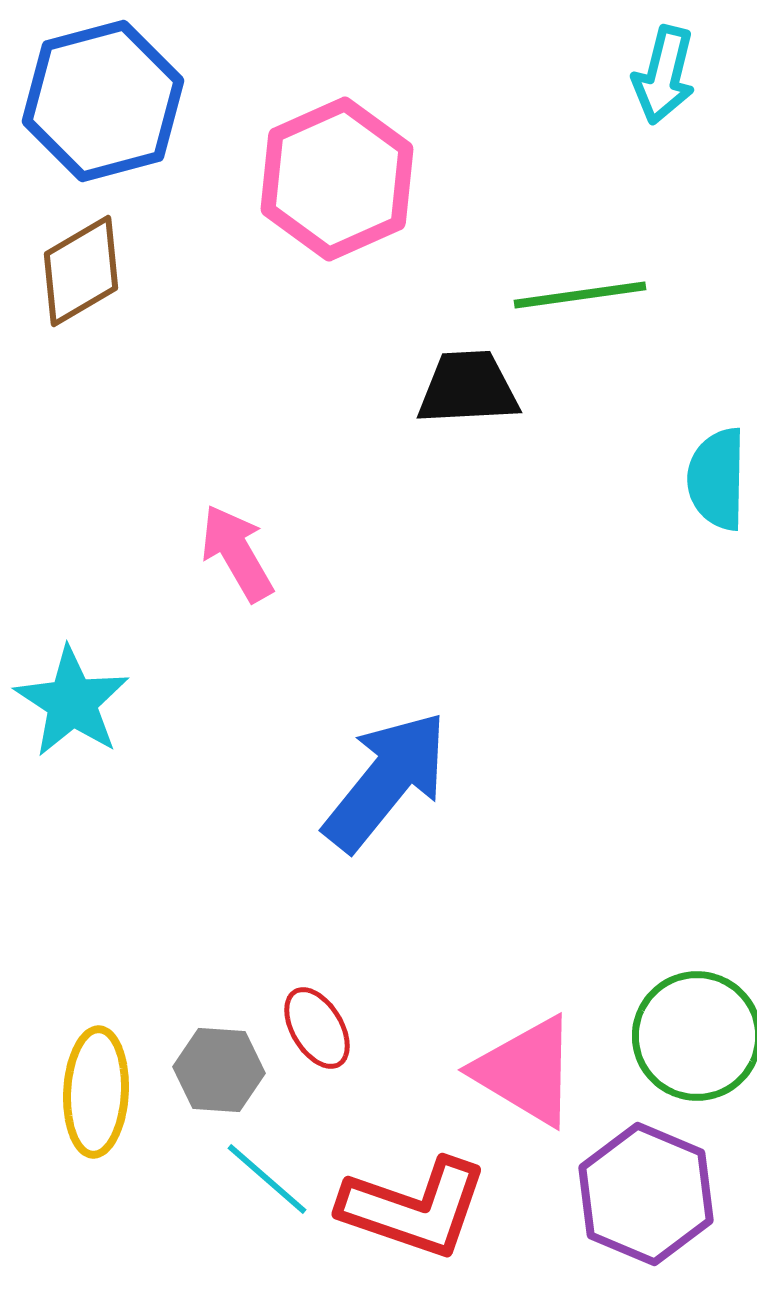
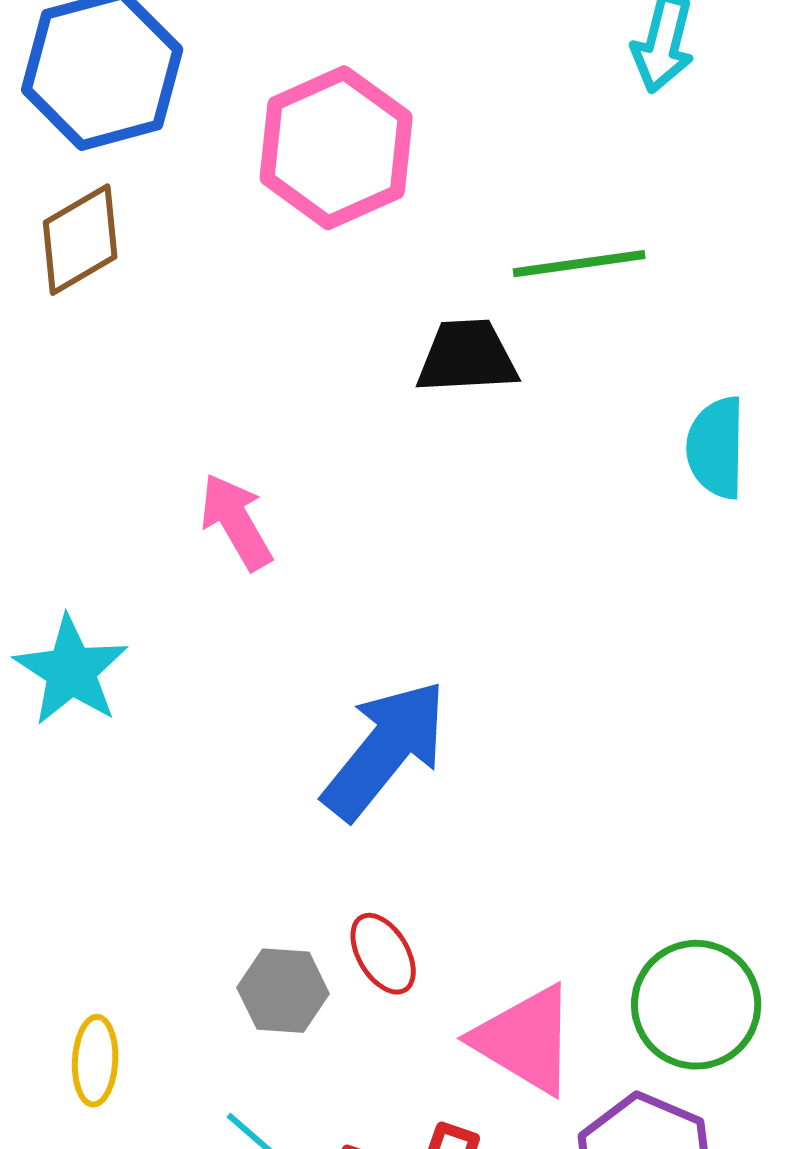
red ellipse: (317, 1028) -> (383, 954), moved
gray hexagon: (219, 1070) -> (283, 991), moved
yellow ellipse: (96, 1092) -> (95, 1061), size x0.7

